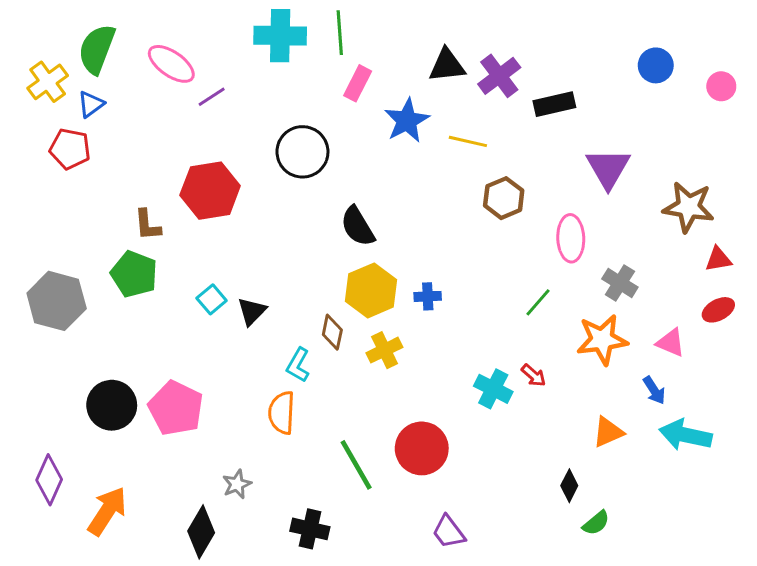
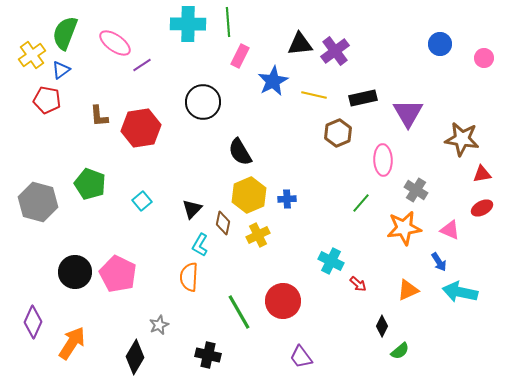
black rectangle: (554, 104) -> (363, 98), moved
brown L-shape: (147, 225) -> (99, 116), moved
black triangle: (252, 311) -> (192, 209), moved
red arrow: (534, 375) -> (358, 284), moved

